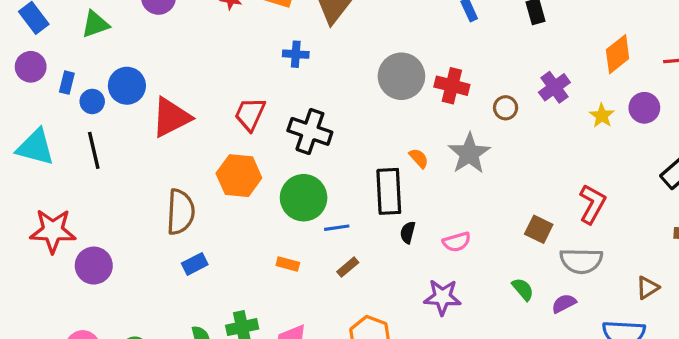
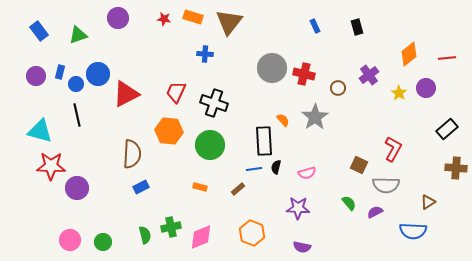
purple circle: (31, 67) -> (36, 76), moved
cyan triangle: (35, 147) -> (40, 131), moved
blue line: (337, 228) -> (254, 169), moved

